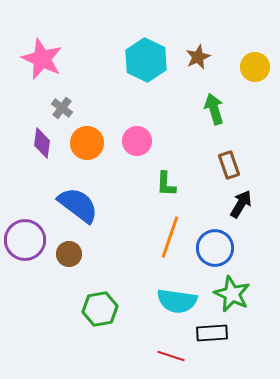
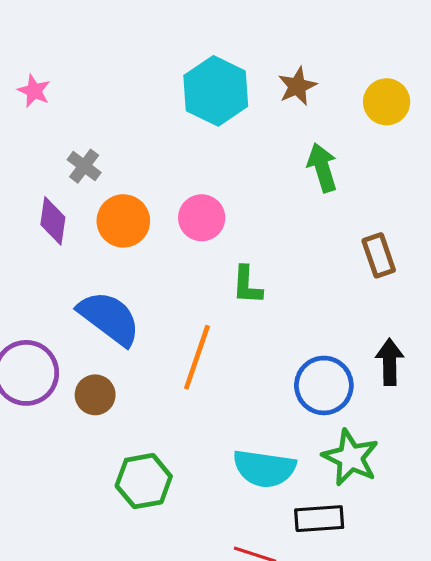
pink star: (42, 59) -> (34, 91), moved, size x0.5
brown rectangle: (229, 165) -> (379, 255), moved
black arrow: (241, 204) -> (390, 362), moved, turned -32
orange line: (170, 237) -> (197, 357), moved

